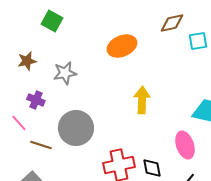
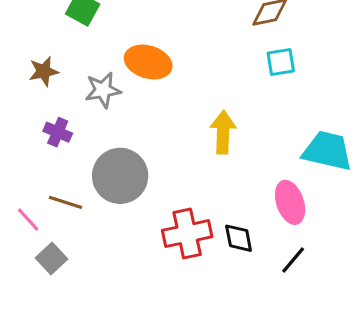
cyan square: (198, 41) -> (281, 62), moved
orange ellipse: (122, 46) -> (148, 62), moved, turned 40
pink line: (19, 123) -> (28, 219), moved

